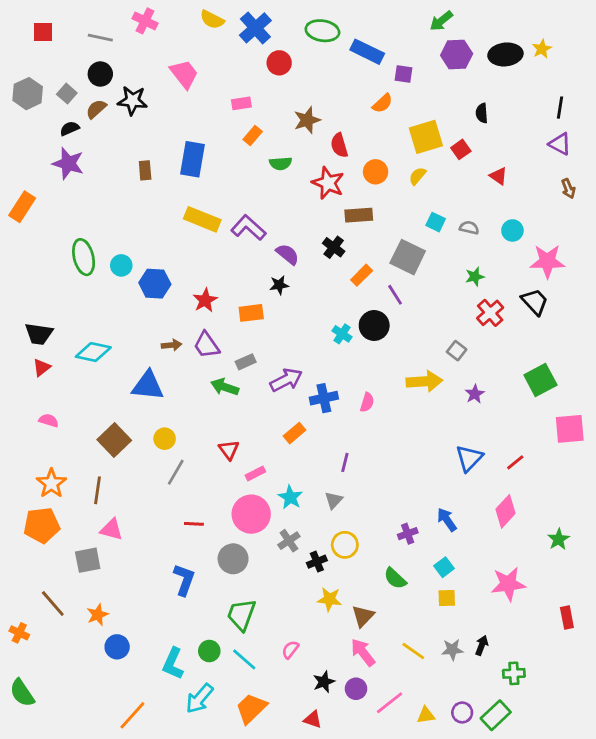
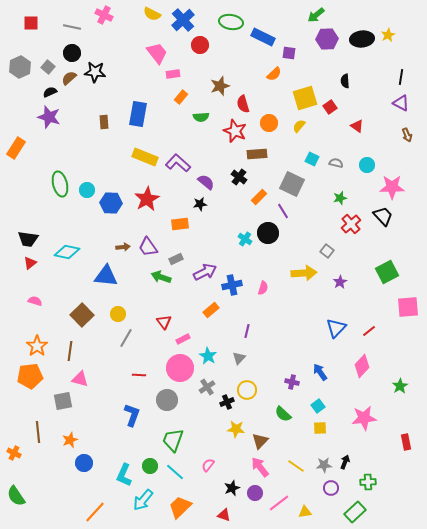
pink trapezoid: (184, 74) -> (157, 53), moved
red star: (205, 300) -> (147, 199), moved, size x1.4
purple cross: (408, 534) -> (292, 382), turned 32
brown line: (53, 604) -> (38, 432), turned 35
purple circle: (462, 712) -> (331, 488), moved

